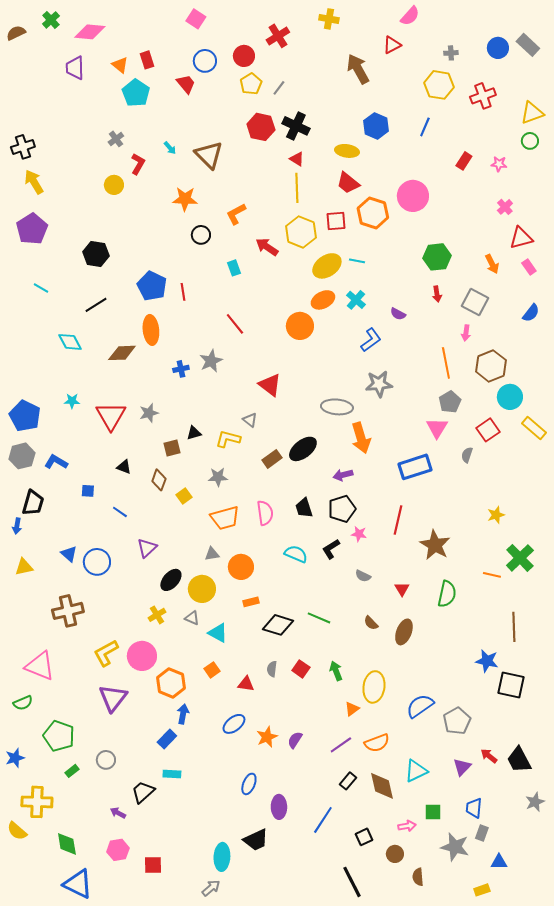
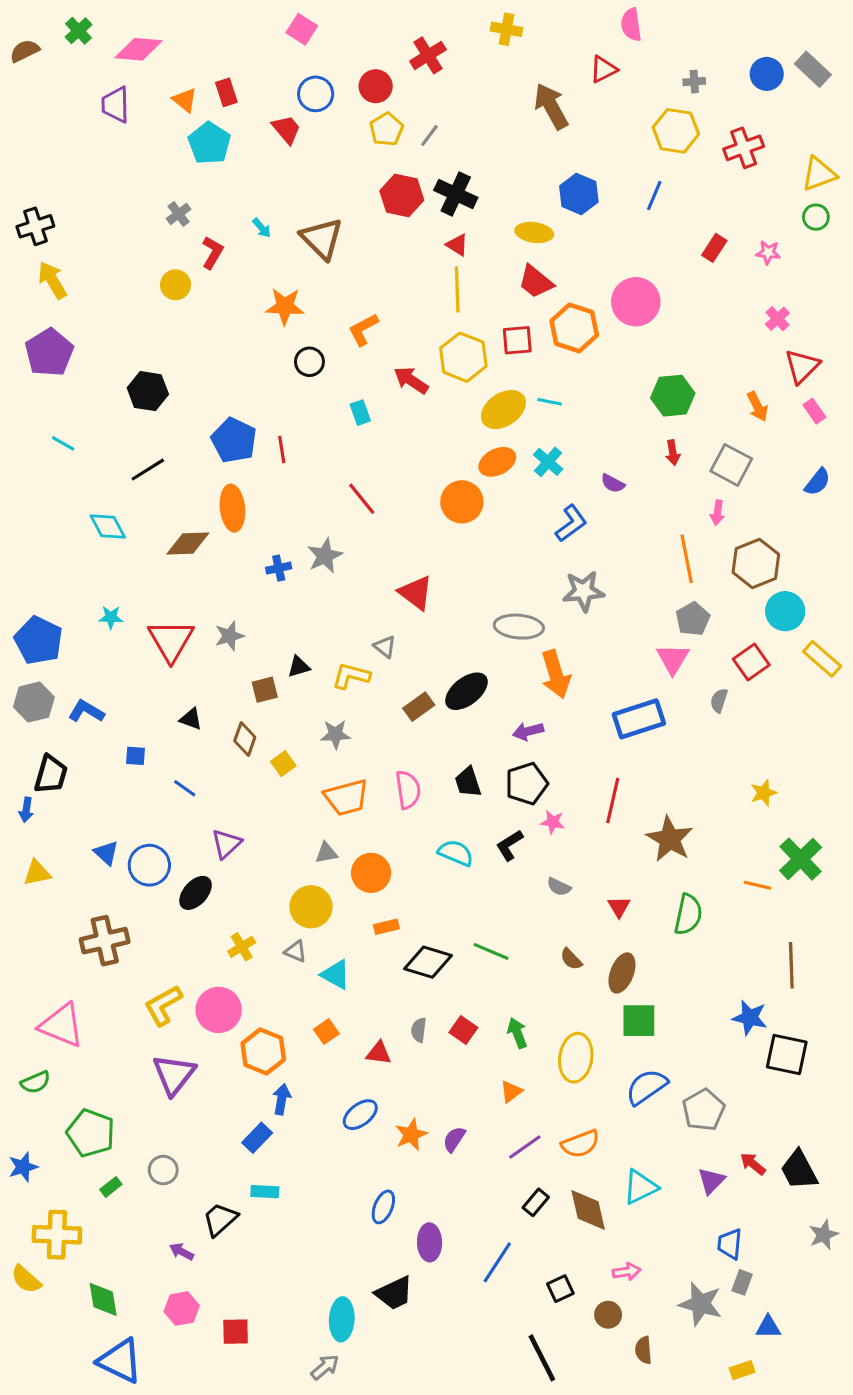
pink semicircle: (410, 16) -> (631, 25), turned 130
red triangle: (521, 238) -> (802, 366), turned -30
black ellipse: (171, 580) -> (196, 893), moved
orange triangle: (352, 709) -> (511, 1092), moved
green square: (433, 812) -> (639, 1021), moved, size x1.4

